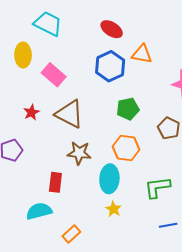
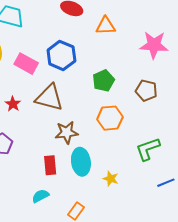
blue hexagon: (110, 66) -> (61, 55), moved
cyan ellipse: (109, 179) -> (81, 162), moved
cyan semicircle: (39, 211) -> (40, 196), size x0.7

